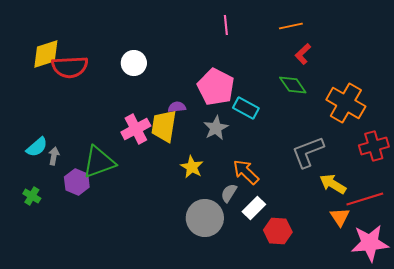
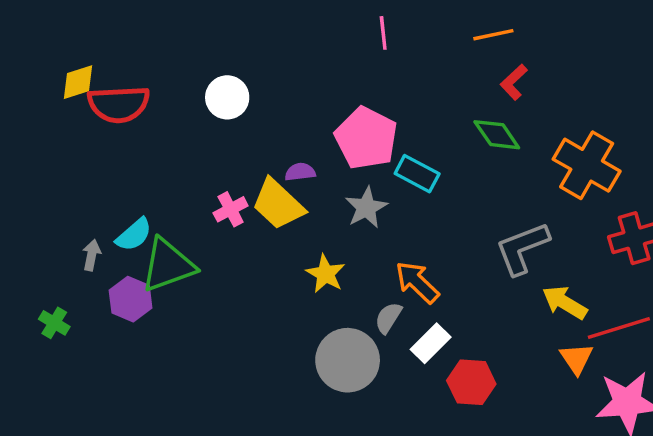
yellow diamond: (46, 54) -> (78, 82), size x0.7
yellow trapezoid: (164, 126) -> (278, 204), turned -56
pink cross: (136, 129) -> (231, 209), size x0.7
cyan semicircle: (37, 147) -> (134, 235), moved

